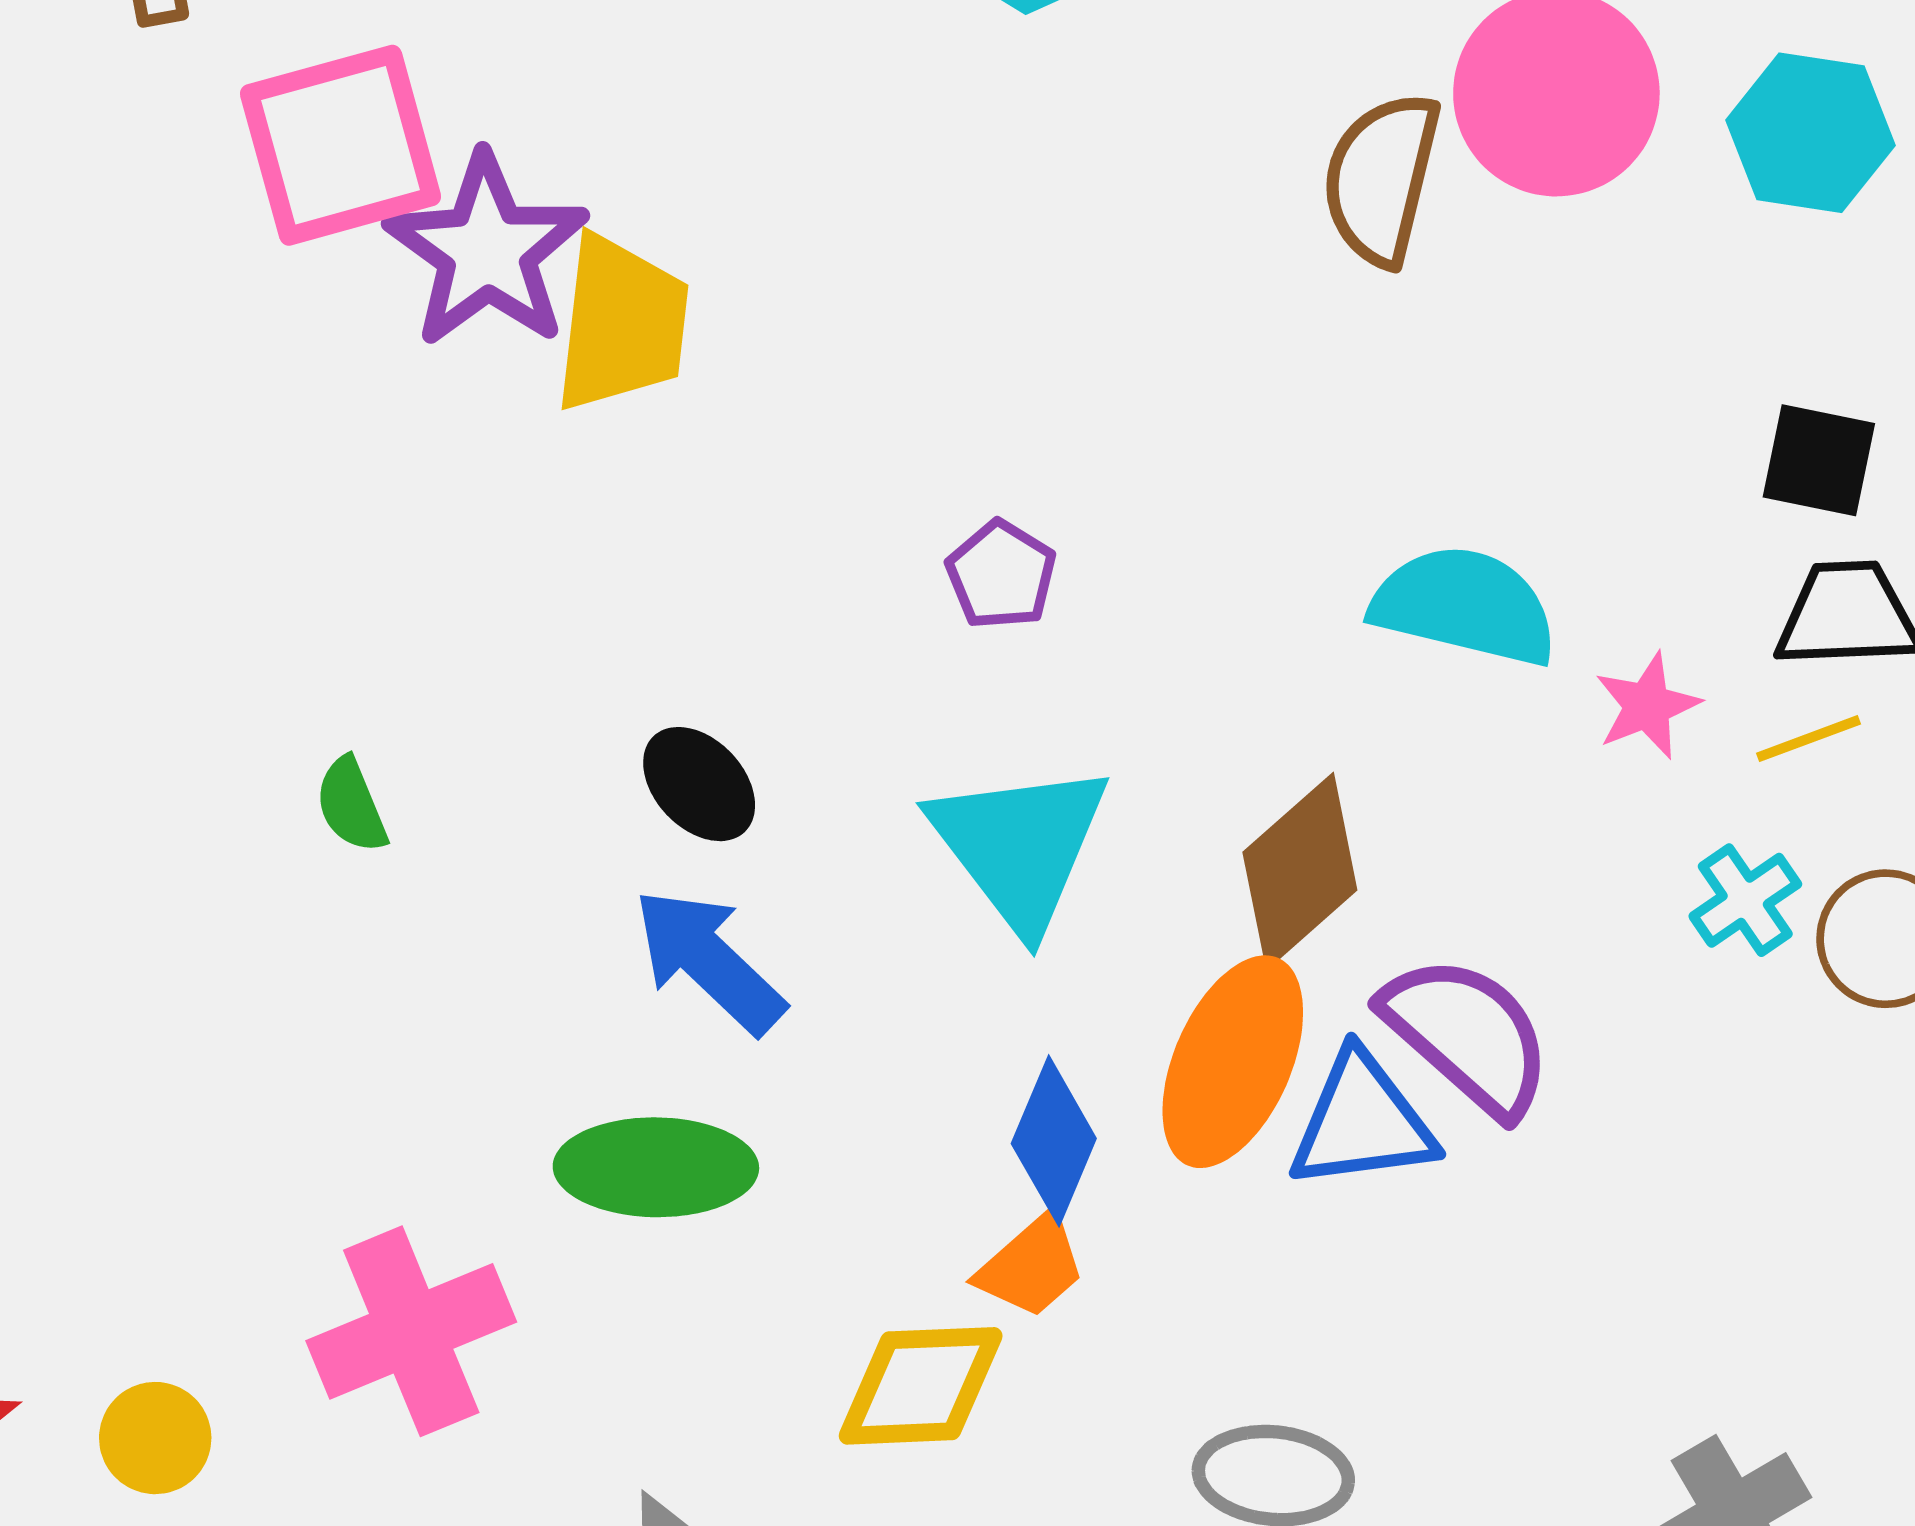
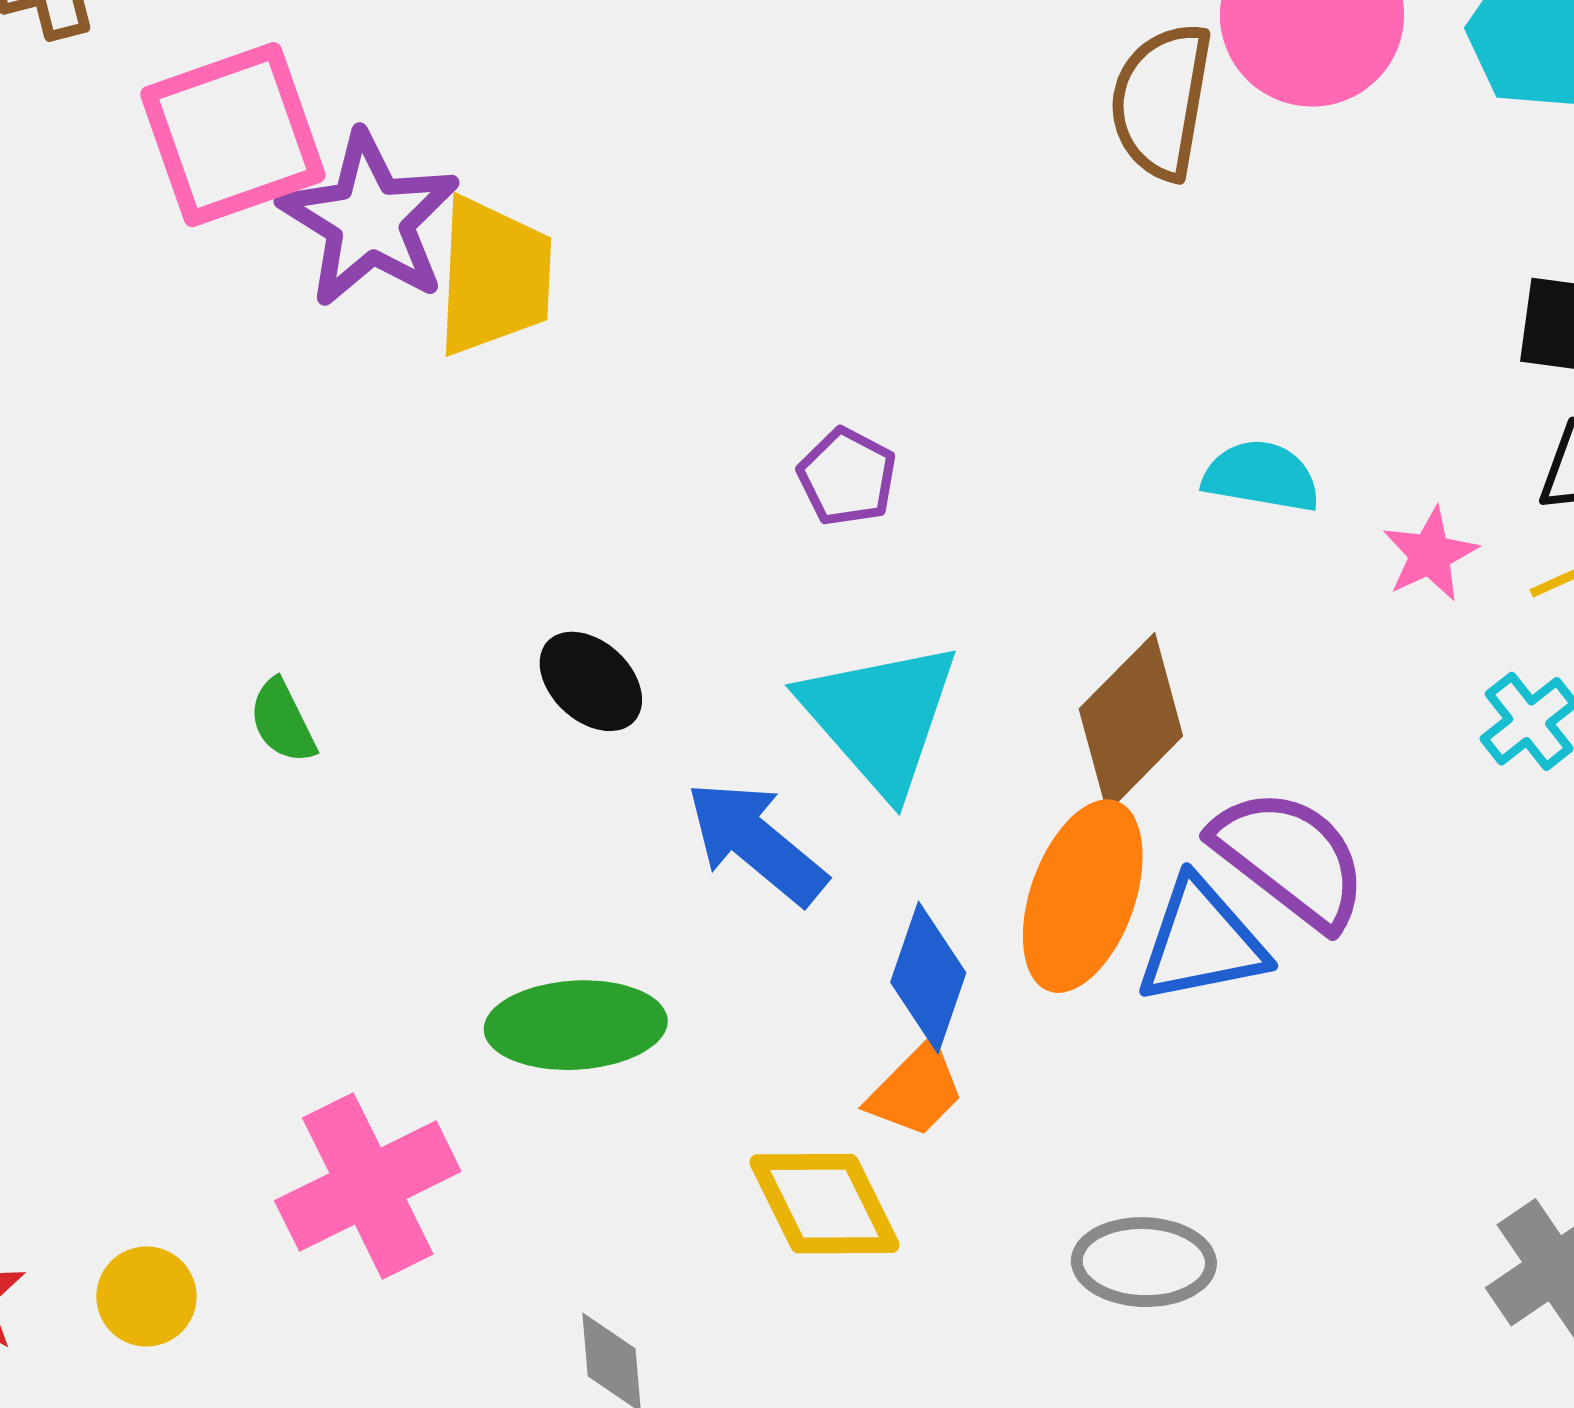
cyan semicircle: (1464, 606) -> (1261, 476), size x0.7
blue arrow: (709, 961) -> (756, 842), moved
yellow diamond: (921, 1386) -> (824, 1204), turned 70

